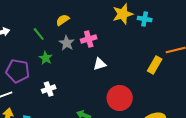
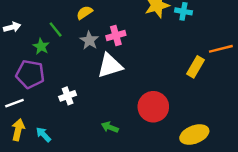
green star: (46, 58) -> (41, 46), moved
white triangle: (100, 64) -> (110, 66), moved, size x1.6

